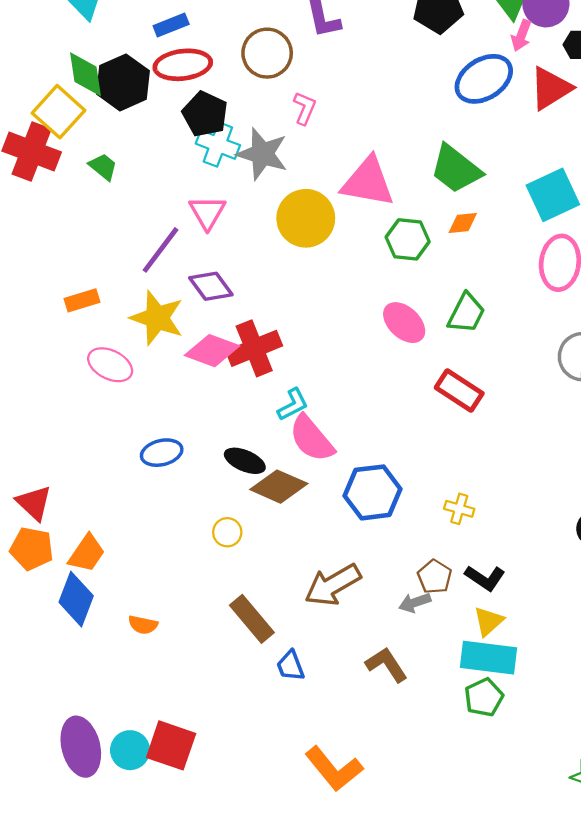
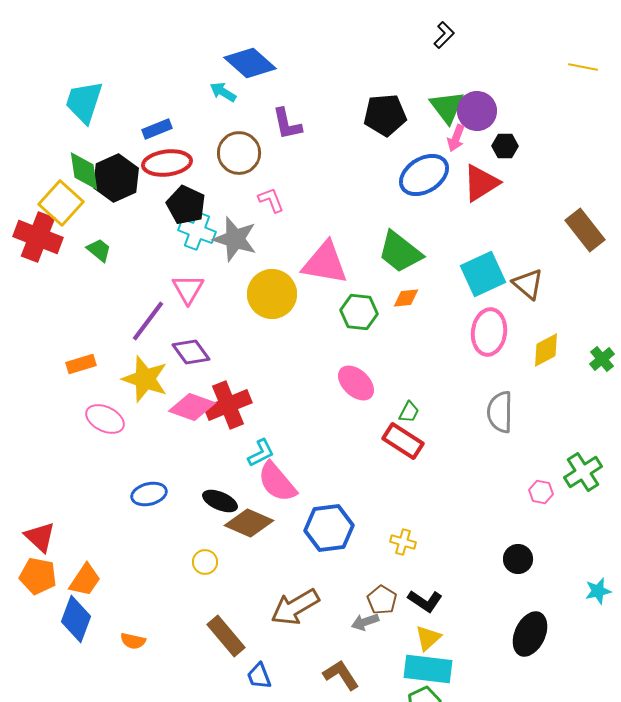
pink L-shape: (305, 108) -> (271, 200), turned -44
green trapezoid: (466, 313) -> (409, 412), moved, size x0.6

